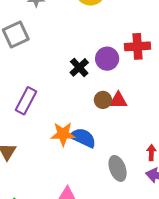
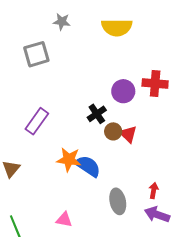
black cross: (79, 67) -> (97, 114), moved
red triangle: (118, 100) -> (128, 134), turned 36

